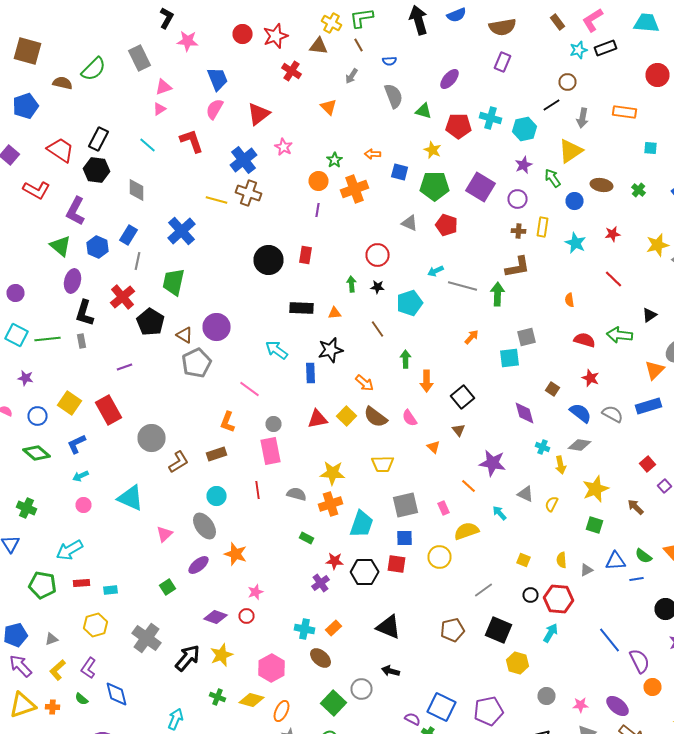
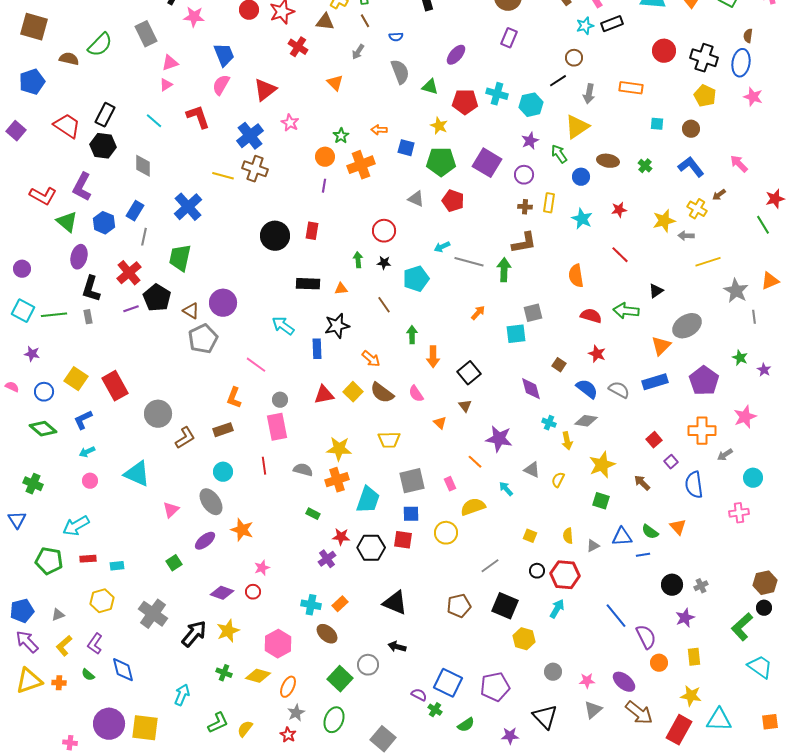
red L-shape: (36, 190) -> (43, 196), moved
orange semicircle: (570, 300) -> (576, 276), size x1.6
purple line: (124, 367) -> (131, 309), moved

